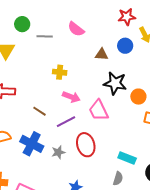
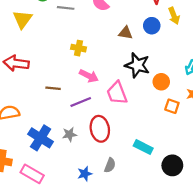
brown line: (39, 111) -> (53, 88), turned -32
blue cross: (32, 144) -> (41, 138), moved
gray semicircle: (118, 179) -> (110, 165), moved

